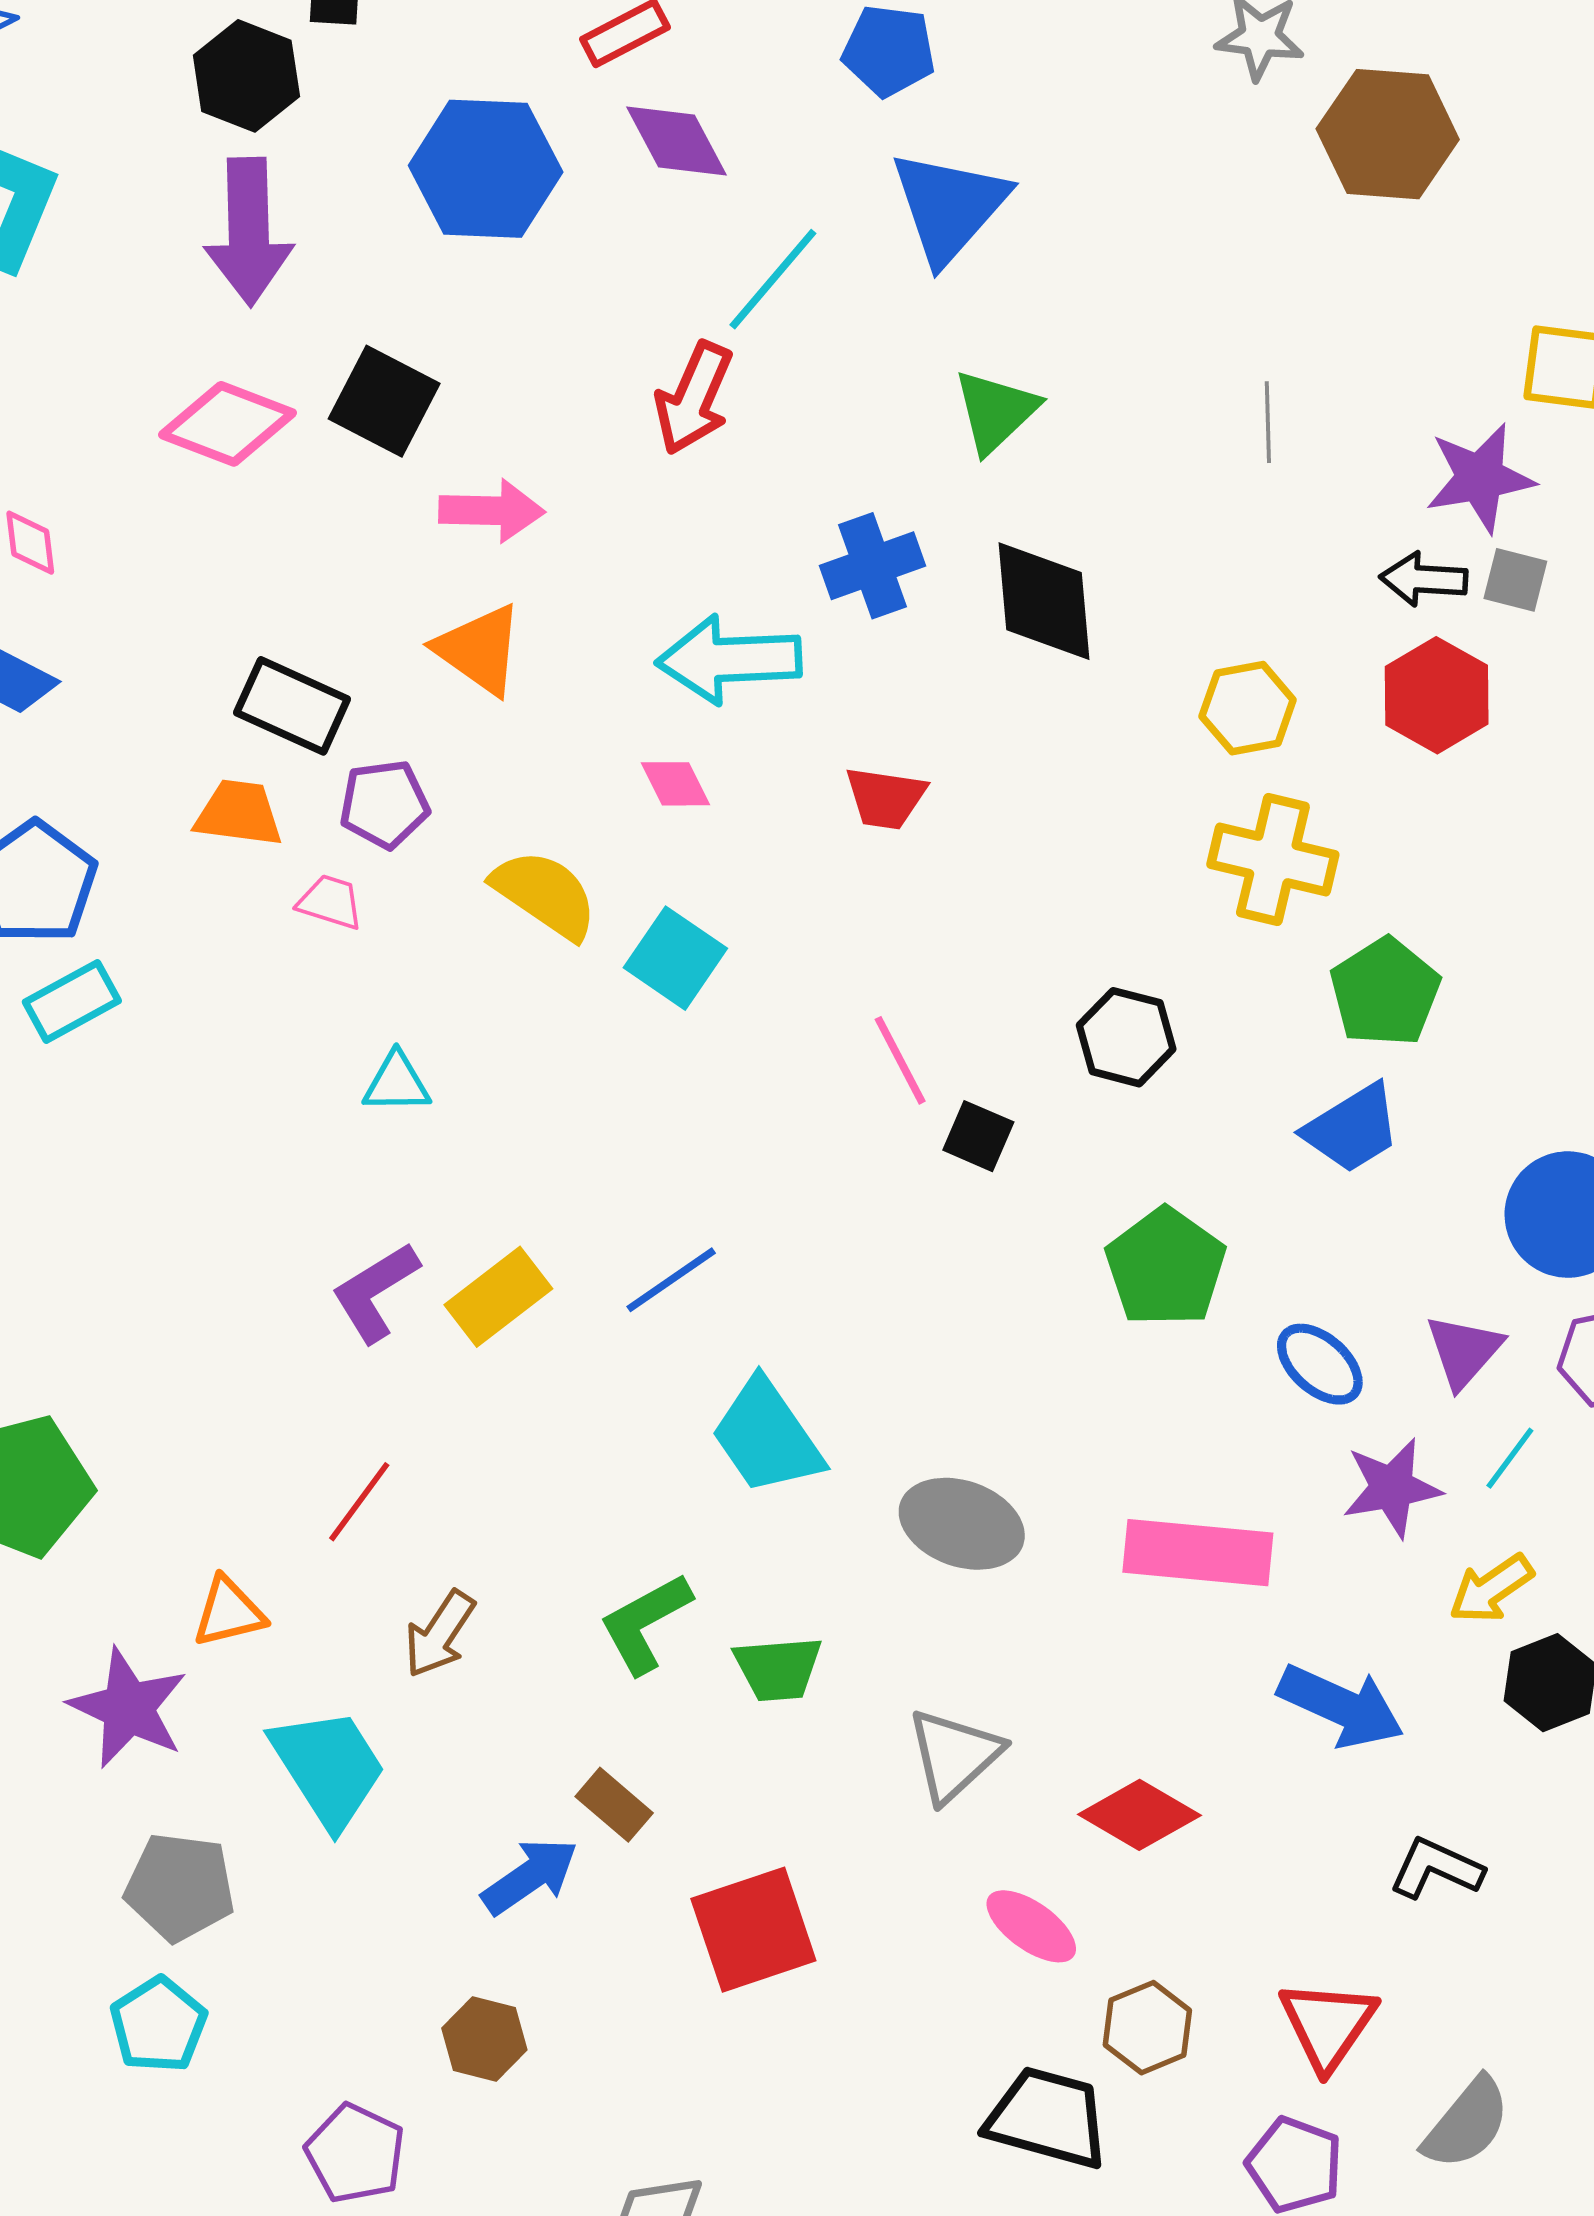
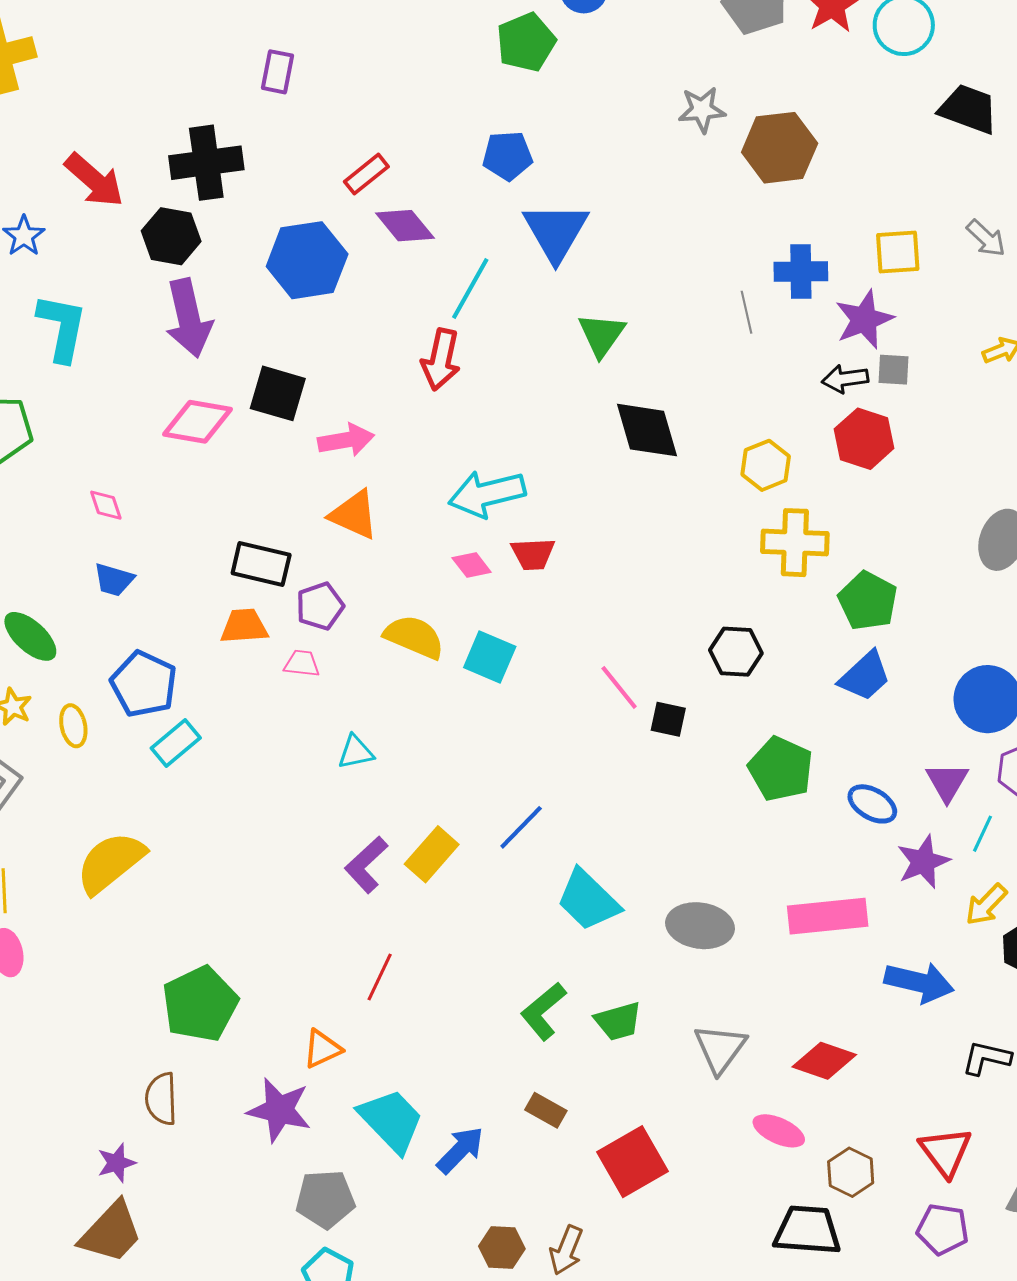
blue cross: (873, 566) -> (801, 272), moved, turned 30
red trapezoid: (885, 798) -> (533, 554), moved
brown arrow: (440, 1634) -> (566, 1250), moved
blue arrow: (530, 1876) -> (460, 1150), moved

